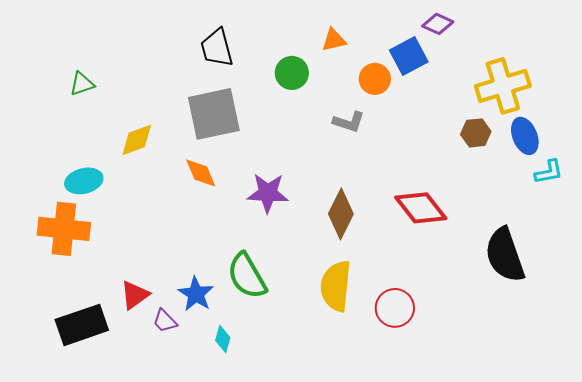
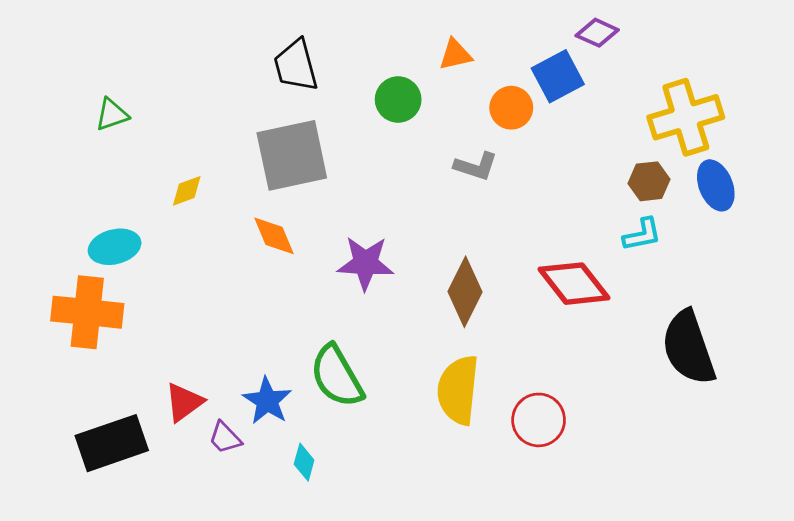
yellow diamond: (137, 140) -> (187, 191), size x0.7
cyan L-shape: (549, 172) -> (642, 234), moved

